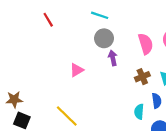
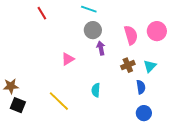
cyan semicircle: (139, 112) -> (96, 90), moved

